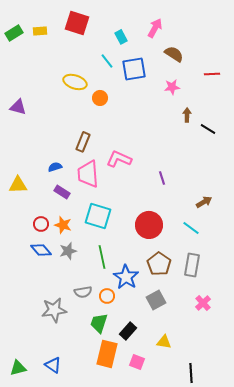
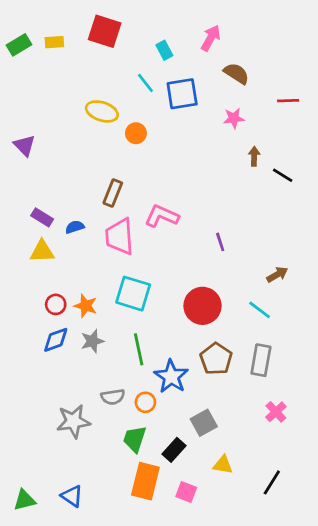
purple triangle: (18, 107) -> (24, 145), turned 30
yellow triangle: (18, 185) -> (42, 251), moved
purple rectangle: (62, 192) -> (42, 217), moved
blue diamond: (41, 250) -> (56, 340), turned -70
gray square: (156, 300) -> (204, 423), moved
black line: (191, 373) -> (272, 482), moved, turned 36

